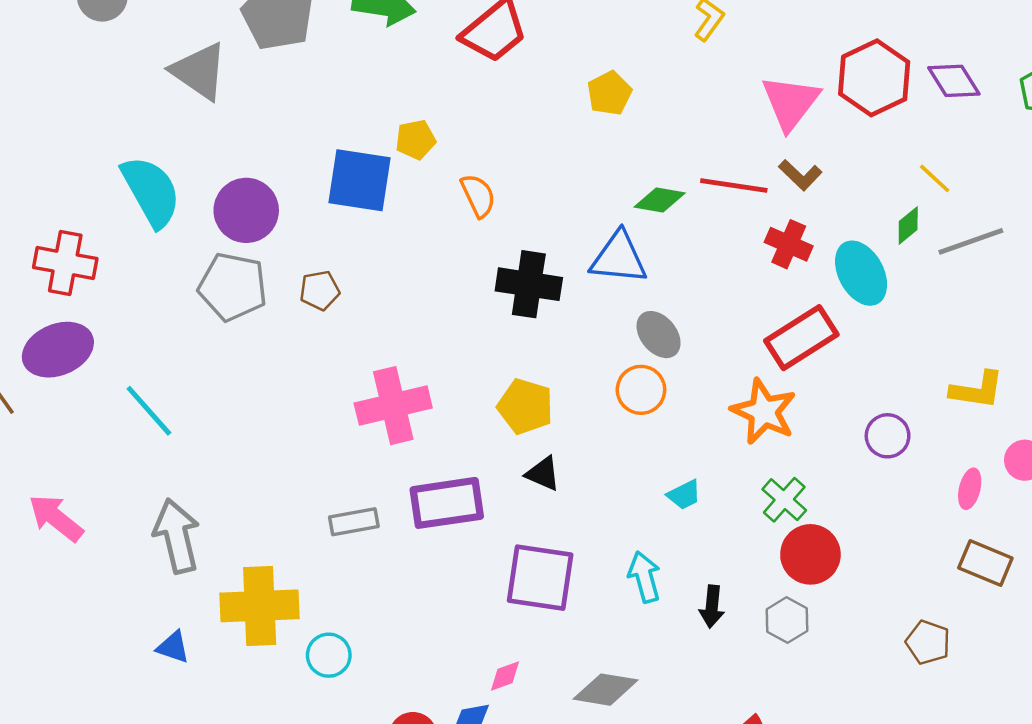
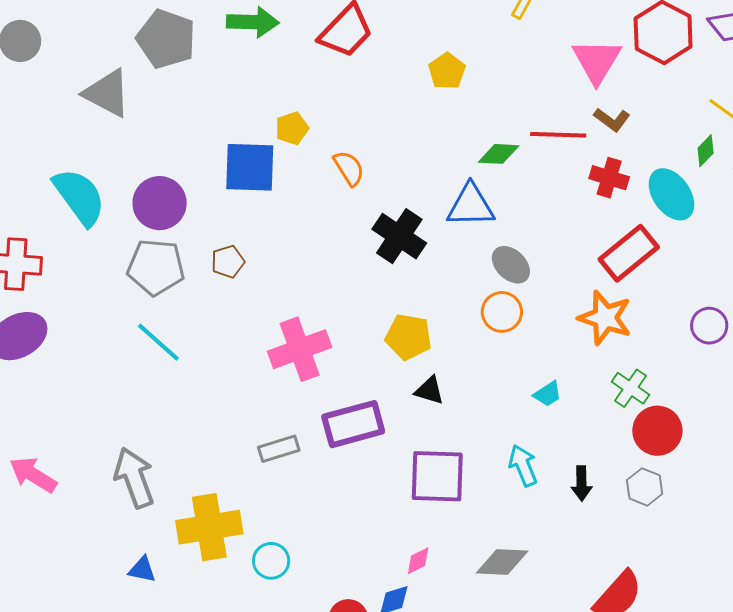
black cross: (529, 284) -> (399, 236), turned 32
cyan line: (149, 411) -> (158, 342), moved

